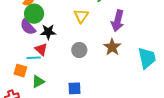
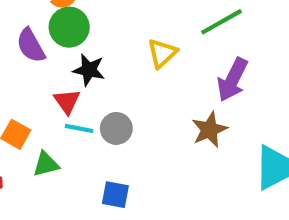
purple semicircle: (28, 27) -> (31, 46), moved
gray circle: (79, 50) -> (116, 128), moved
cyan line: (34, 58) -> (79, 128), moved

